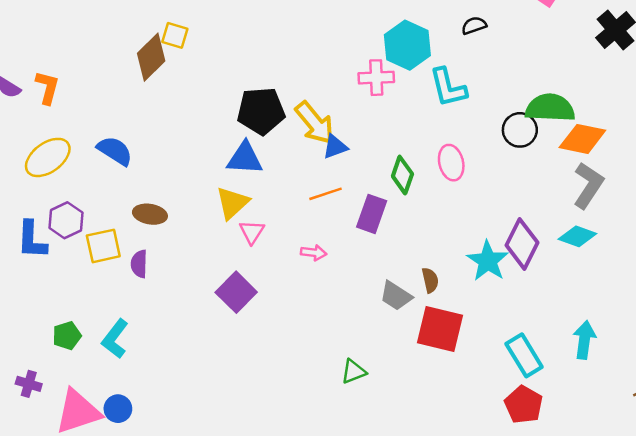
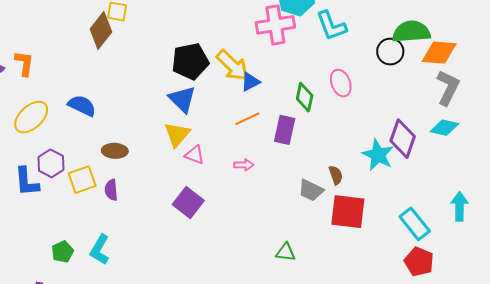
pink cross: (376, 78) -> (275, 25), size x1.4
blue triangle: (245, 158) -> (182, 99), turned 48
pink triangle: (252, 232) -> (195, 155), turned -35
green triangle: (354, 372) -> (286, 252), turned 35

